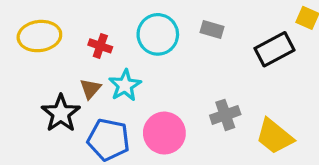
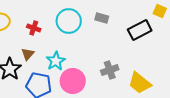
cyan star: (125, 85) -> (56, 61), moved

